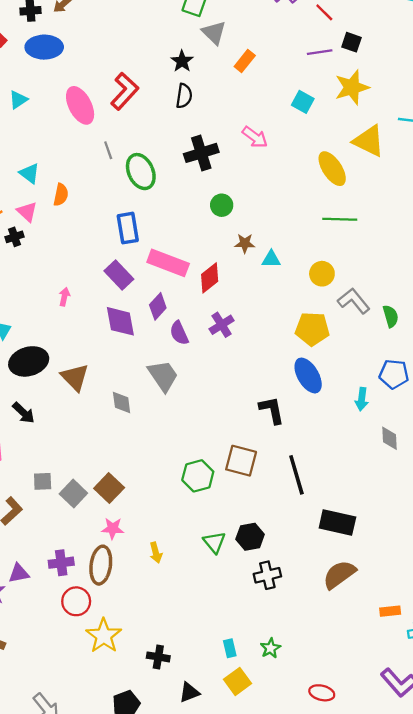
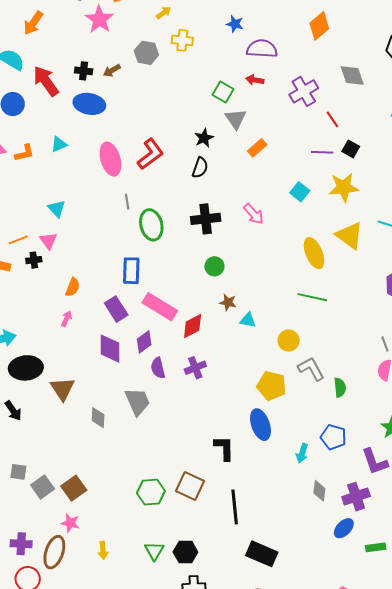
orange semicircle: (61, 195) -> (73, 287), moved

